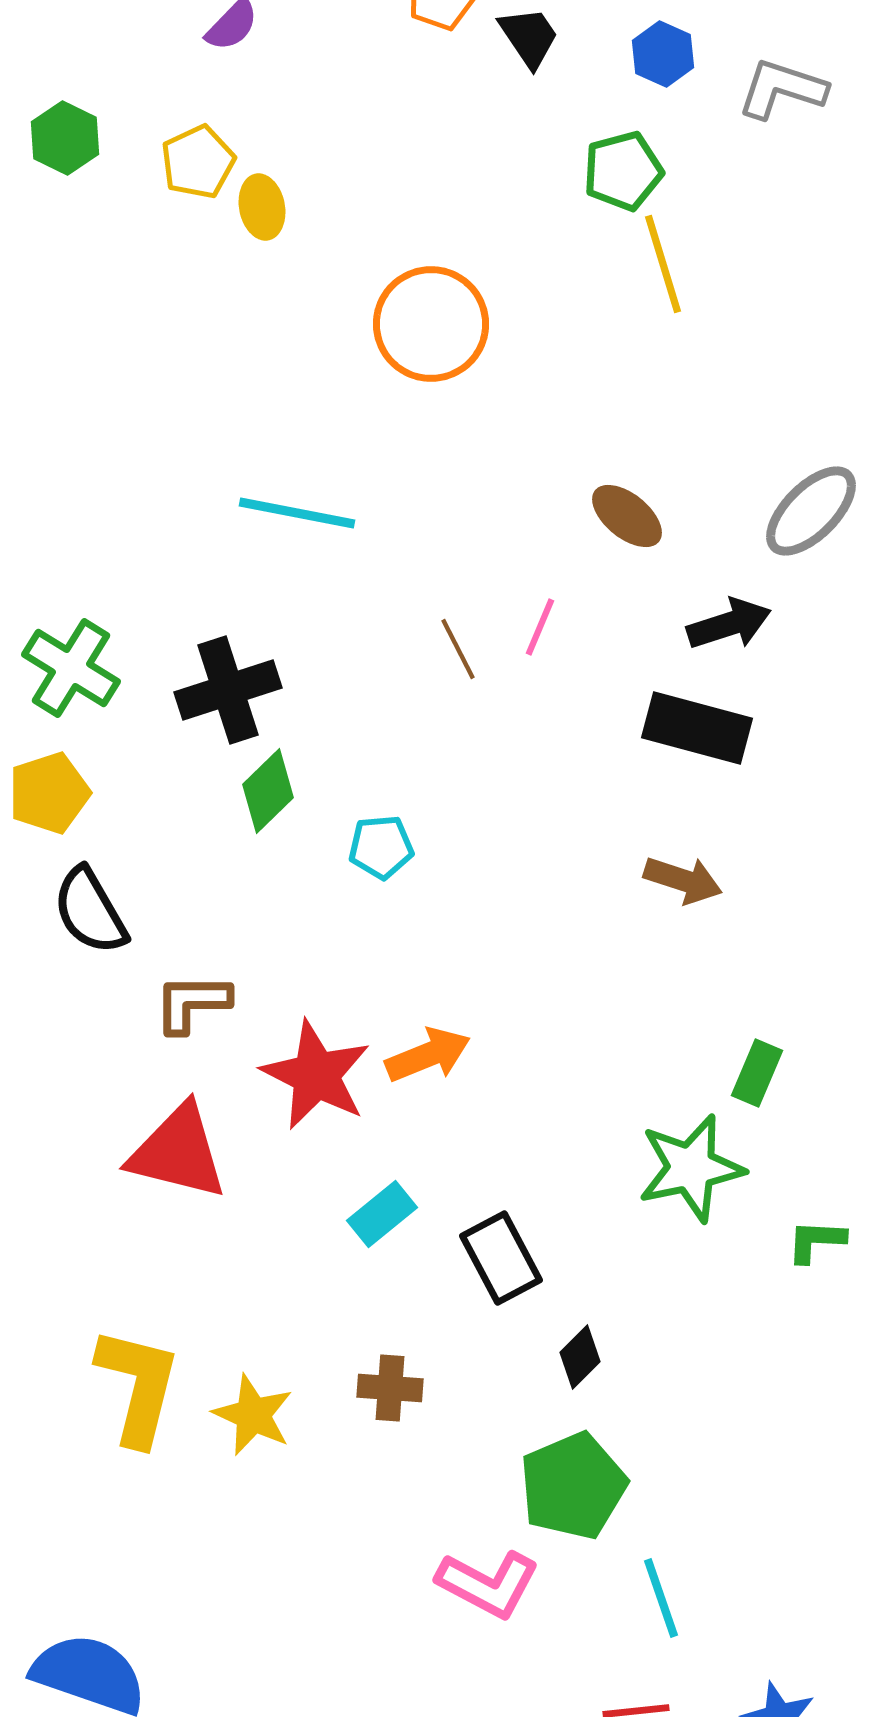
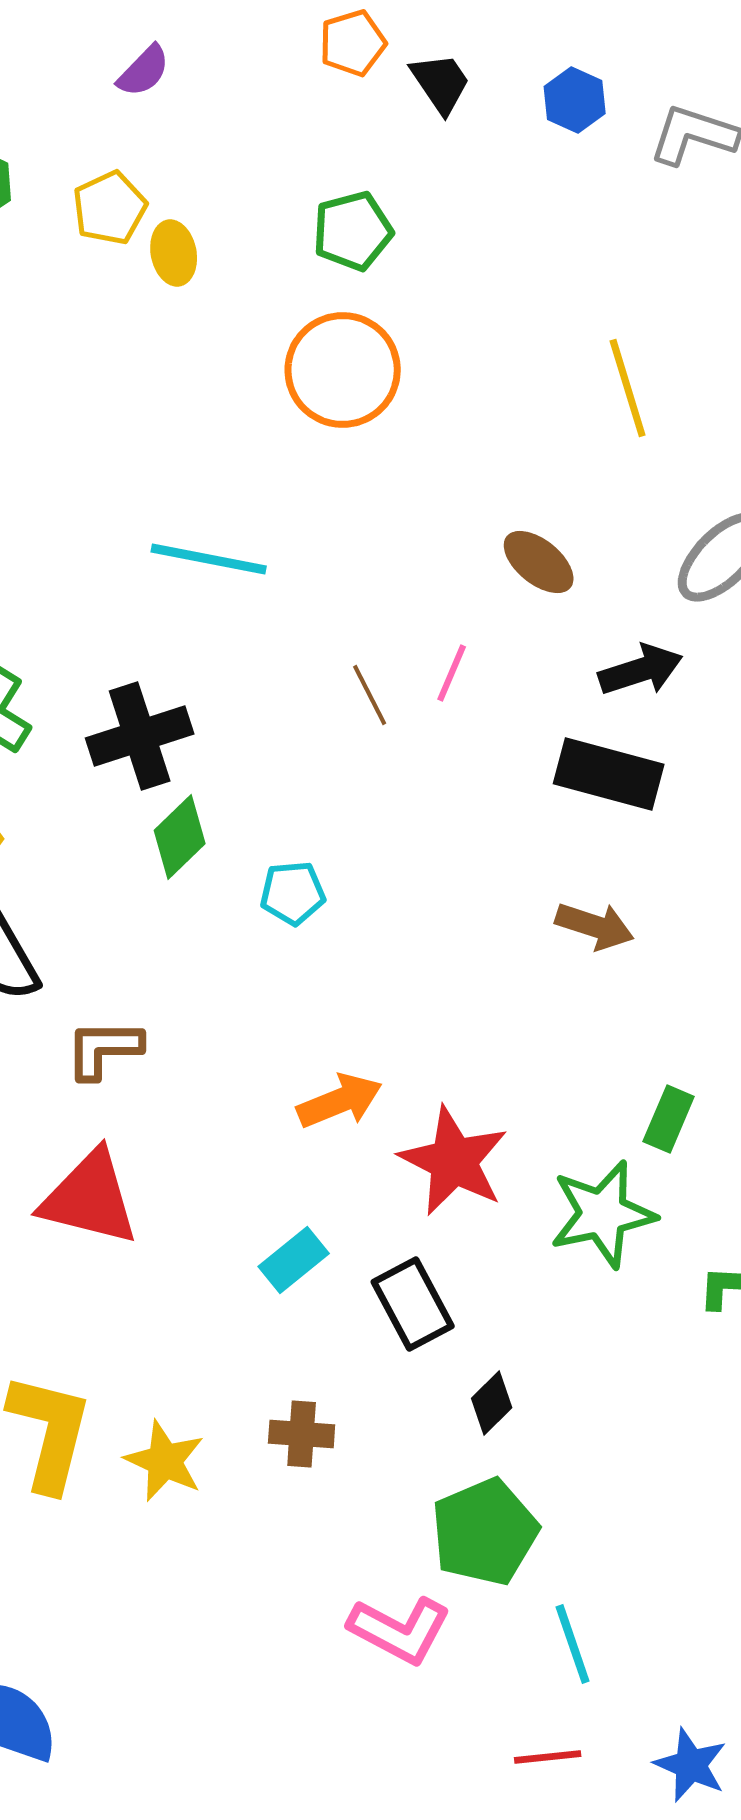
green pentagon: (623, 171) -> (353, 231), moved
yellow line: (663, 264) -> (628, 388), moved
red star: (316, 1075) -> (454, 1161), moved

